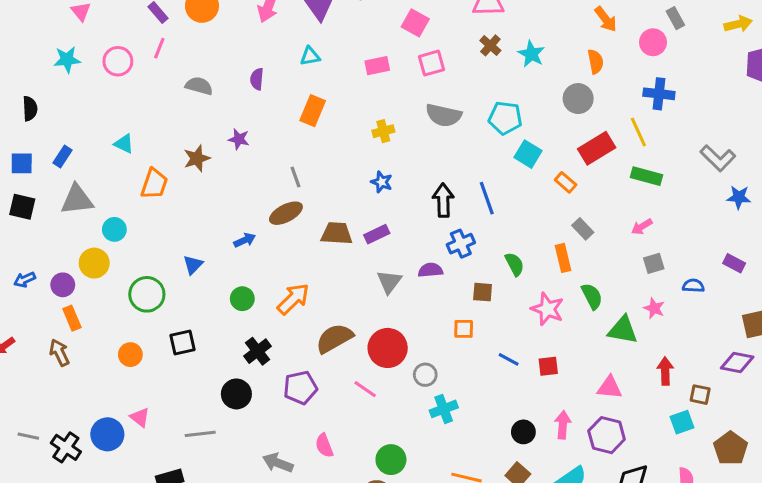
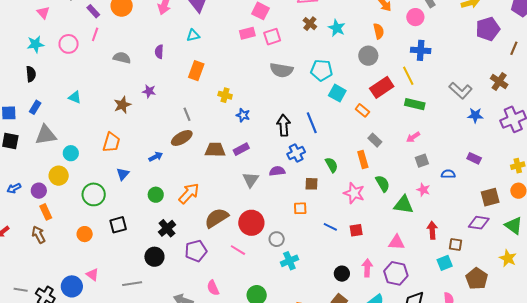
pink rectangle: (377, 66) -> (247, 33), moved
black semicircle: (30, 109) -> (31, 74), moved
yellow cross: (383, 131) -> (225, 95), moved, turned 32
orange trapezoid: (154, 184) -> (111, 142), moved

